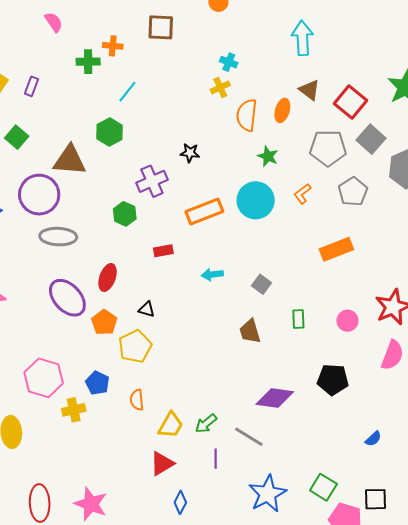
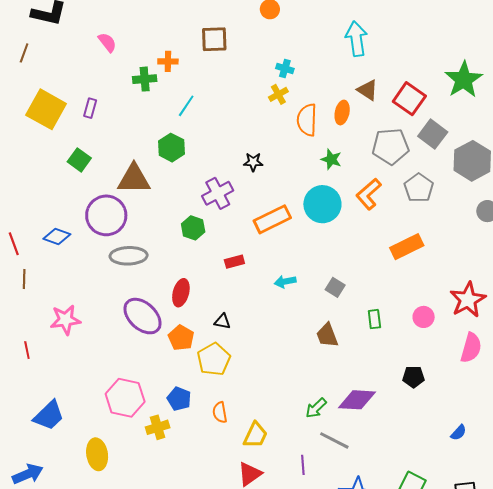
orange L-shape: (302, 194) -> (369, 194), size x1.5
black pentagon: (333, 380) -> (413, 377), size x0.7
green arrow: (206, 424) -> (316, 408), moved

